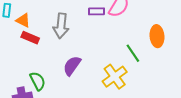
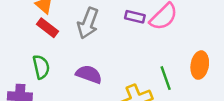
purple semicircle: (72, 66) -> (89, 74), turned 60
green semicircle: (38, 81) -> (41, 67), moved

